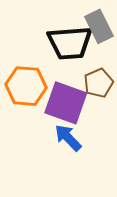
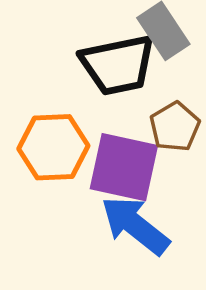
blue arrow: (68, 138) -> (135, 225), size x1.4

